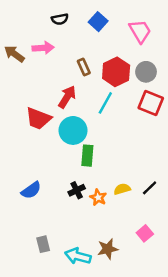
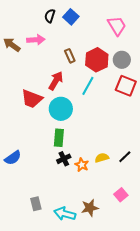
black semicircle: (60, 19) -> (50, 16), turned 120
blue square: (98, 22) -> (71, 17), moved
green rectangle: (87, 156) -> (59, 138), moved
blue semicircle: (31, 190) -> (13, 158), moved

